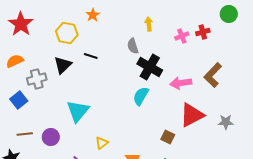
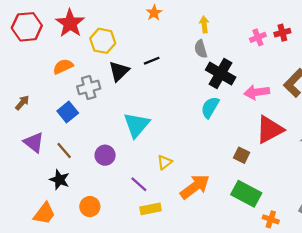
yellow arrow: (149, 24) -> (204, 24), moved
yellow hexagon: (67, 33) -> (103, 41), moved
black line: (91, 56) -> (152, 61), turned -40
brown line: (25, 134) -> (64, 151), moved, turned 56

